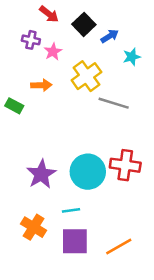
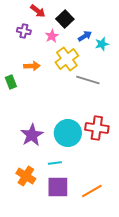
blue arrow: (110, 36) -> (85, 36), moved
pink star: (53, 52) -> (52, 36), moved
green rectangle: (14, 106) -> (11, 82), turned 40

